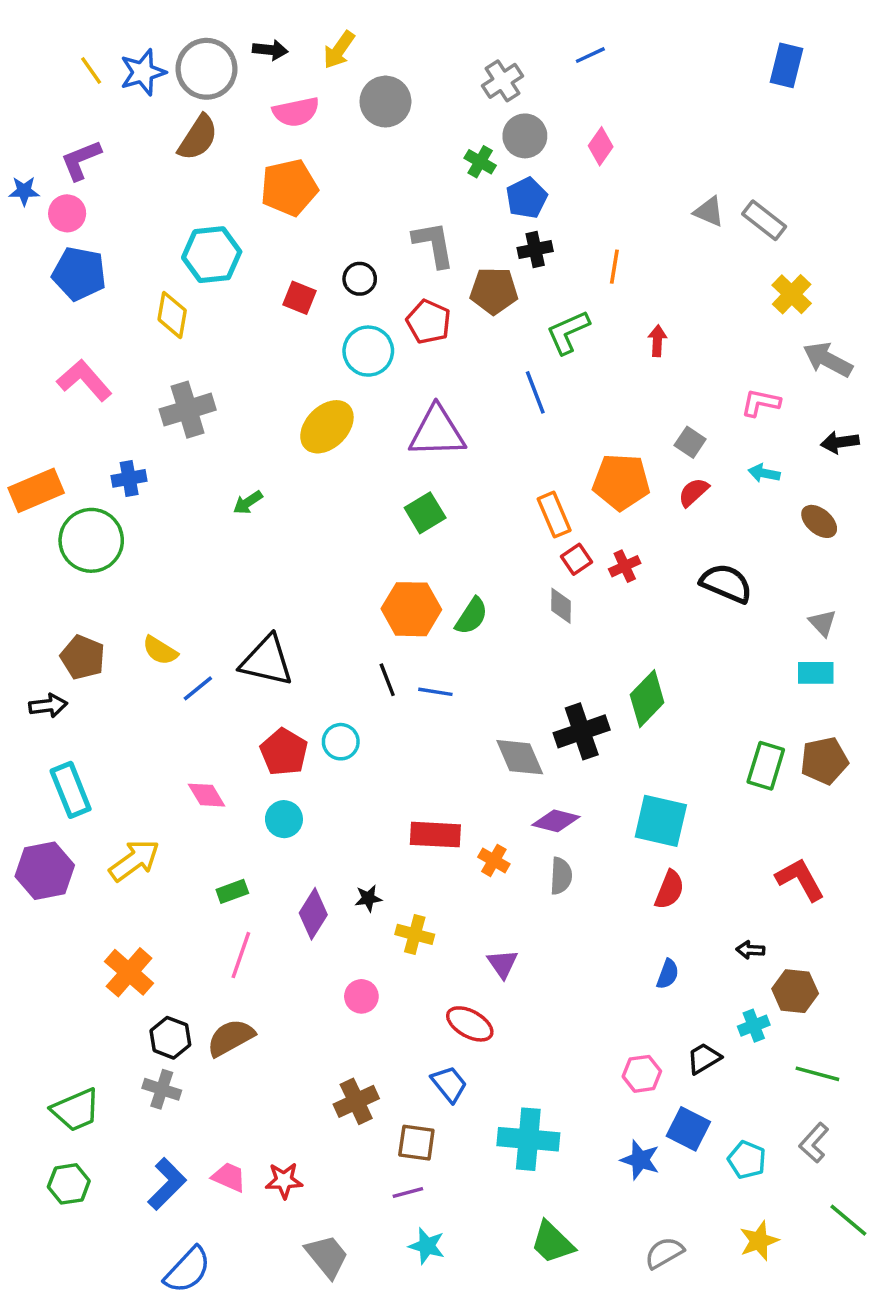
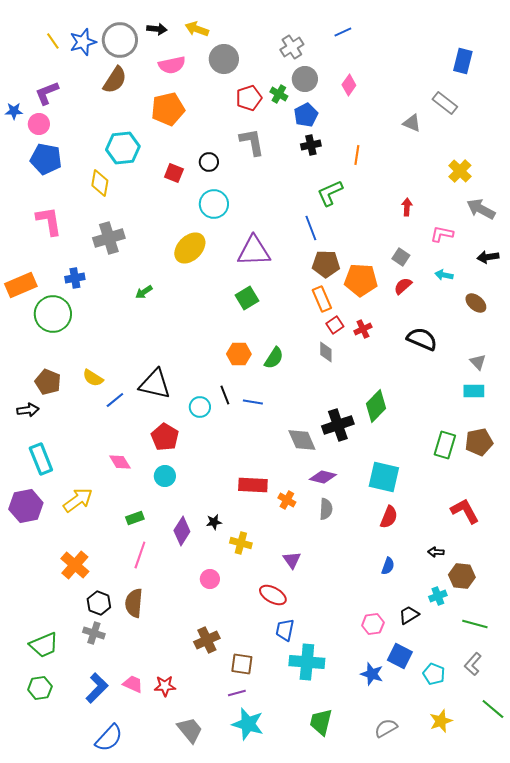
yellow arrow: (339, 50) -> (197, 29), turned 75
blue rectangle: (786, 65) -> (463, 61), moved
gray rectangle: (764, 220) -> (445, 103), moved
brown pentagon: (494, 291) -> (326, 264), moved
red pentagon: (429, 322) -> (249, 98), moved, turned 30
red arrow: (657, 341) -> (407, 207), moved
pink L-shape: (84, 380) -> (49, 221), turned 32
orange hexagon: (411, 609) -> (239, 354), size x0.7
cyan circle: (341, 742) -> (200, 407), moved
brown semicircle: (231, 1038) -> (134, 603), turned -56
blue trapezoid: (449, 1084) -> (285, 630), moved, turned -130
green trapezoid: (552, 1242) -> (321, 722), turned 60
cyan star: (427, 1246) -> (248, 724), size x1.5

